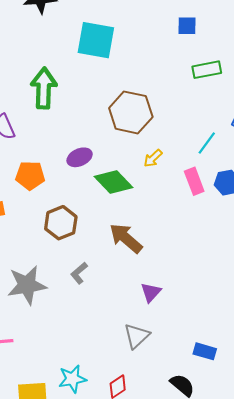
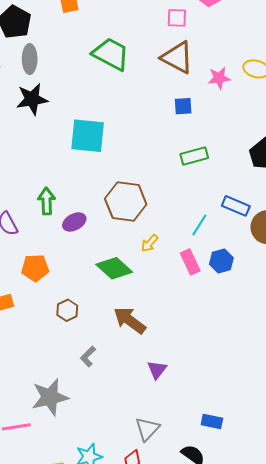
blue square: (187, 26) -> (183, 106), moved
green arrow: (44, 88) -> (47, 201), moved, size x0.7
purple ellipse: (80, 157) -> (74, 222), moved
brown hexagon: (61, 223) -> (67, 310), size x0.7
gray star: (27, 285) -> (50, 397), moved
gray triangle: (137, 336) -> (147, 429), moved

